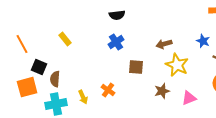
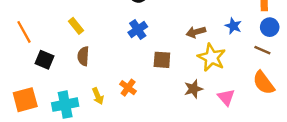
blue star: (203, 41) -> (233, 26), moved
brown semicircle: (55, 79) -> (83, 56), moved
orange square: (27, 87) -> (25, 100), moved
pink triangle: (189, 98) -> (226, 97), turned -49

